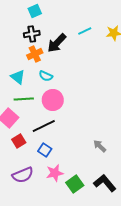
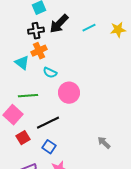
black arrow: (57, 43) -> (59, 24), moved
cyan triangle: (18, 77) -> (22, 63), moved
pink circle: (53, 100) -> (69, 93), moved

